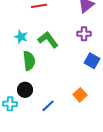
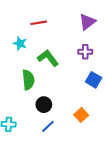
cyan star: (21, 37) -> (20, 44), moved
black circle: (25, 90) -> (44, 105), moved

